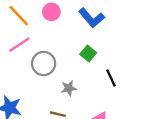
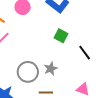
gray circle: (44, 64) -> (28, 72), moved

